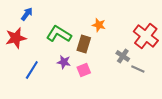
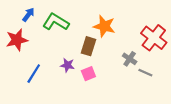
orange star: (99, 25) -> (104, 26), size x1.5
green L-shape: (59, 34) -> (56, 22), moved

